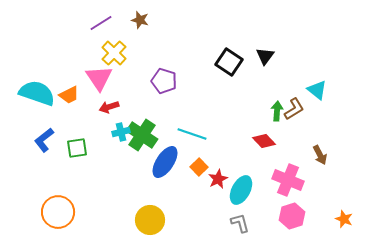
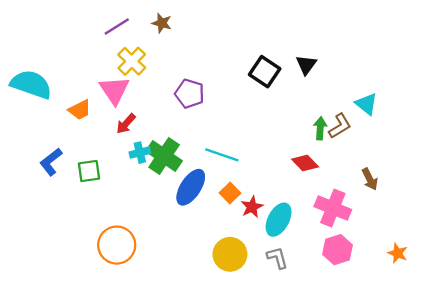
cyan semicircle: (37, 93) -> (31, 84), moved
red arrow: (109, 107) -> (126, 124), turned -30
orange circle: (58, 212) -> (117, 245), moved
yellow circle: (150, 220) -> (230, 254), moved

